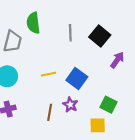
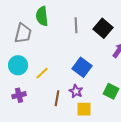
yellow line: (49, 74) -> (42, 73), moved, turned -32
yellow square: (98, 125) -> (84, 109), moved

